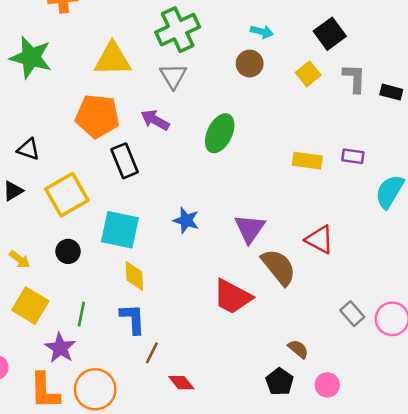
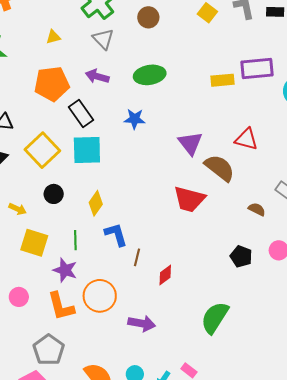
yellow triangle: (113, 59) -> (53, 37), size x0.5
brown circle: (250, 64) -> (148, 17), moved
green ellipse: (220, 133) -> (150, 75), turned 68
purple rectangle: (353, 156) -> (257, 68), size x1.8
blue star: (186, 220) -> (135, 119), moved
cyan square: (120, 230) -> (87, 150), moved
yellow diamond: (134, 276) -> (96, 203), moved, turned 50
brown semicircle: (298, 349) -> (257, 209), moved
red diamond: (181, 383) -> (165, 275), turned -75

